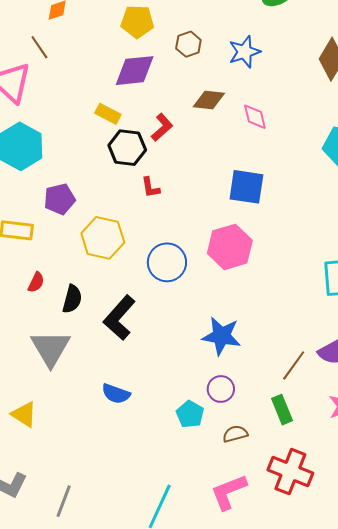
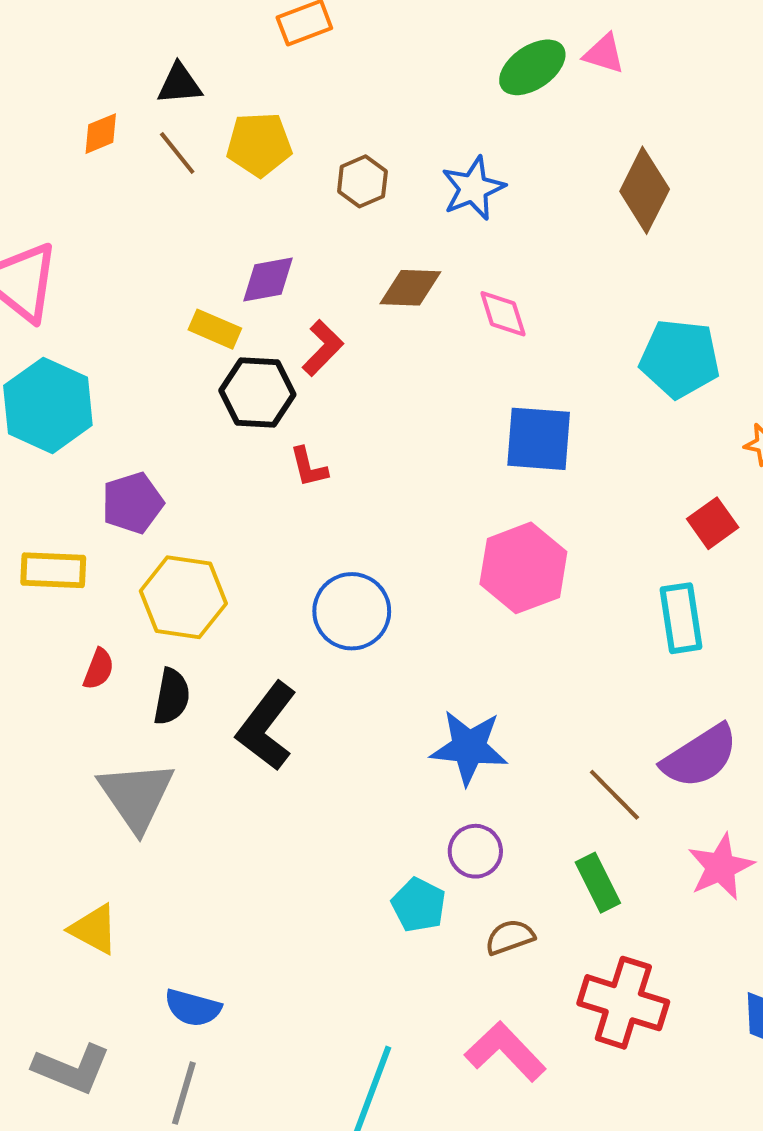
brown line: (39, 47) -> (177, 153), moved
purple diamond: (135, 71) -> (268, 280), moved, size x0.7
blue square: (246, 187) -> (539, 439), moved
yellow hexagon: (103, 238) -> (183, 597), moved
pink hexagon: (230, 247) -> (523, 568), moved
brown line: (294, 365) -> (614, 795), turned -76
blue semicircle: (116, 394) -> (193, 1008), moved
pink L-shape: (229, 492) -> (505, 1051), turned 72

